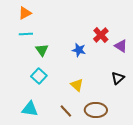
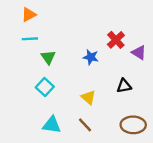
black triangle: (118, 78) -> (124, 86), moved, turned 32
cyan triangle: (30, 109) -> (52, 125), moved
brown ellipse: (96, 110) -> (133, 125), moved
brown line: (66, 111) -> (85, 125), moved

